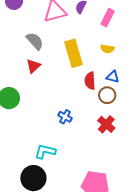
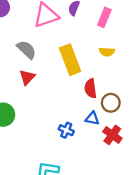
blue triangle: (113, 77) -> (92, 118), moved

